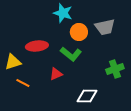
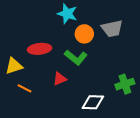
green cross: (115, 69) -> (125, 84), moved

